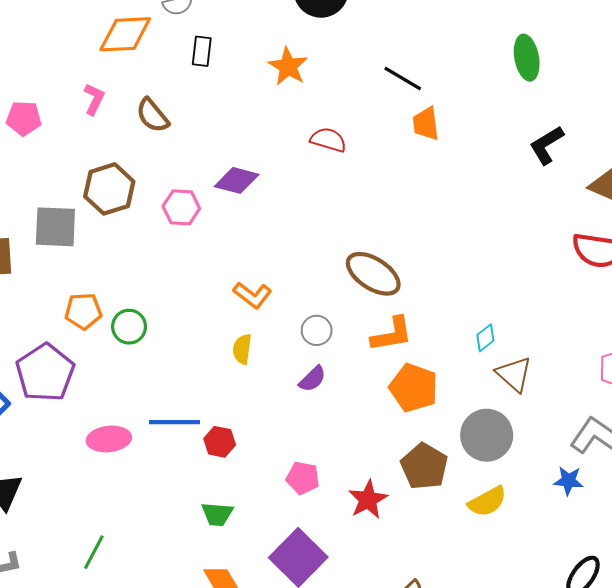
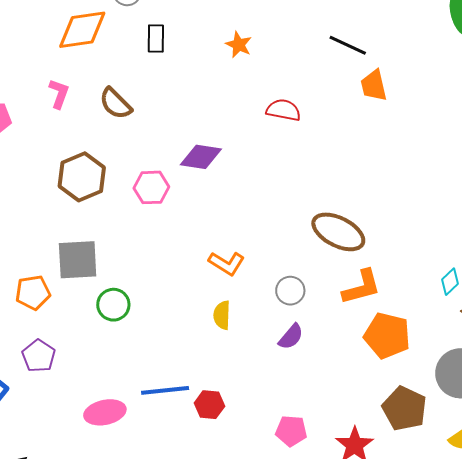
orange star: (288, 66) -> (239, 45), size x0.7
gray square: (55, 227) -> (78, 260), moved
orange pentagon: (83, 311) -> (33, 293), moved
purple pentagon: (45, 373) -> (39, 356), size x0.6

